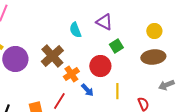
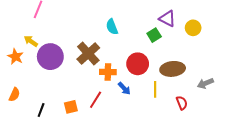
purple triangle: (104, 22) -> (167, 19), moved
green square: (116, 46) -> (154, 35), moved
brown ellipse: (153, 57) -> (173, 69), moved
orange cross: (71, 74) -> (108, 72), turned 35

